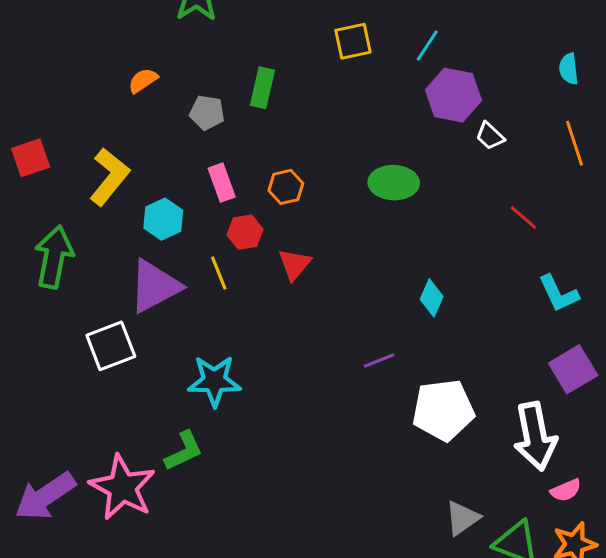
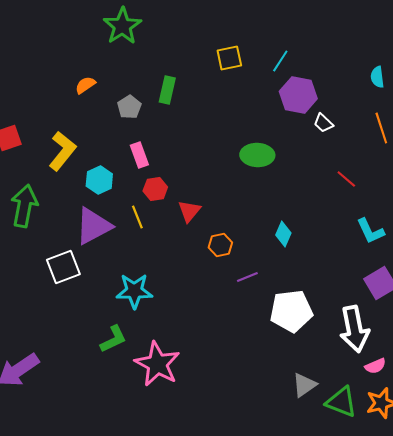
gray pentagon: (207, 113) -> (129, 107), turned 30
orange hexagon: (286, 187) -> (220, 245), moved
pink star: (122, 487) -> (157, 364), moved

